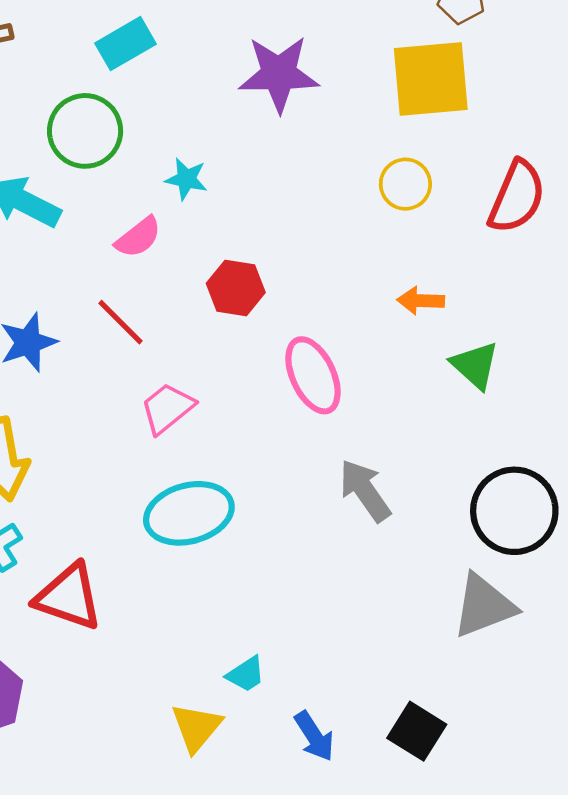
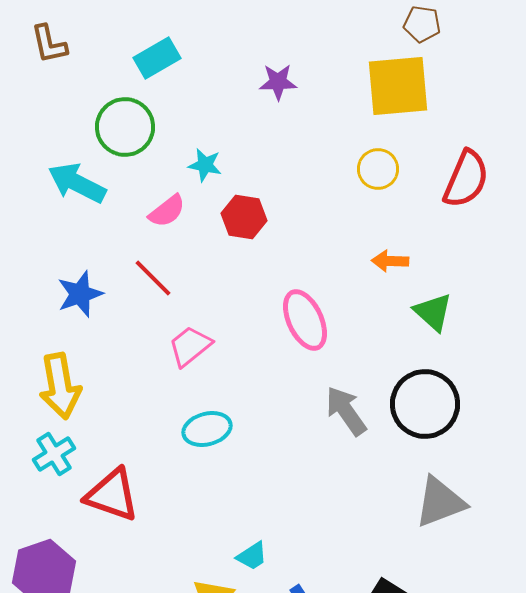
purple star: (279, 74) -> (278, 82), size x0.6
red hexagon: (236, 288) -> (244, 217), moved
black circle: (514, 511) -> (425, 404), moved
cyan ellipse: (189, 513) -> (207, 429), size x0.7

